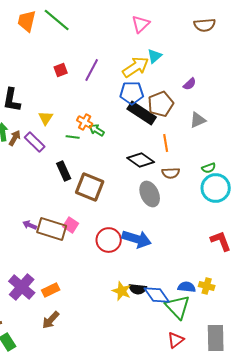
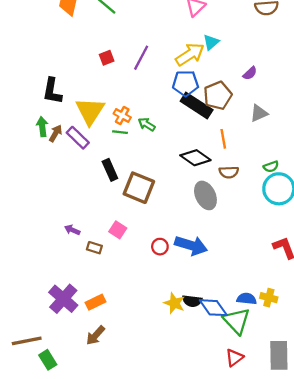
yellow triangle: (46, 118) -> (90, 111), size x1.8
orange cross: (85, 122) -> (122, 115), moved
brown rectangle: (52, 229) -> (94, 248), moved, size x0.5
red circle: (109, 240) -> (160, 247), size x0.6

